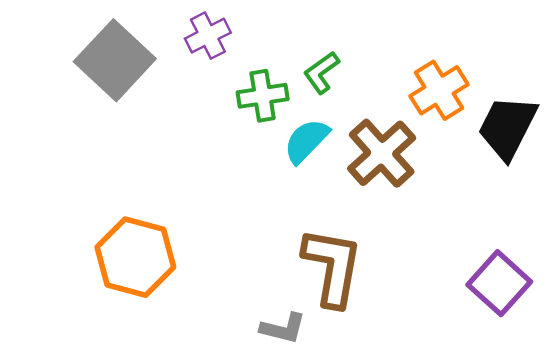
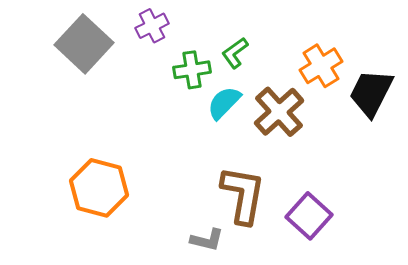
purple square: (499, 283) -> (309, 216), moved

